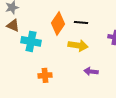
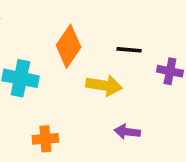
black line: (81, 22) -> (129, 50), moved

